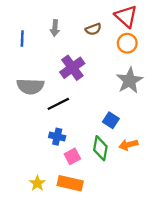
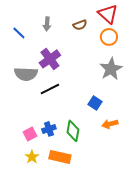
blue line: (22, 39) -> (19, 33), turned -48
purple cross: (72, 68) -> (50, 59), moved
blue cross: (57, 137) -> (49, 129), moved, turned -32
green diamond: (100, 148) -> (73, 131), moved
pink square: (72, 156) -> (30, 134), moved

